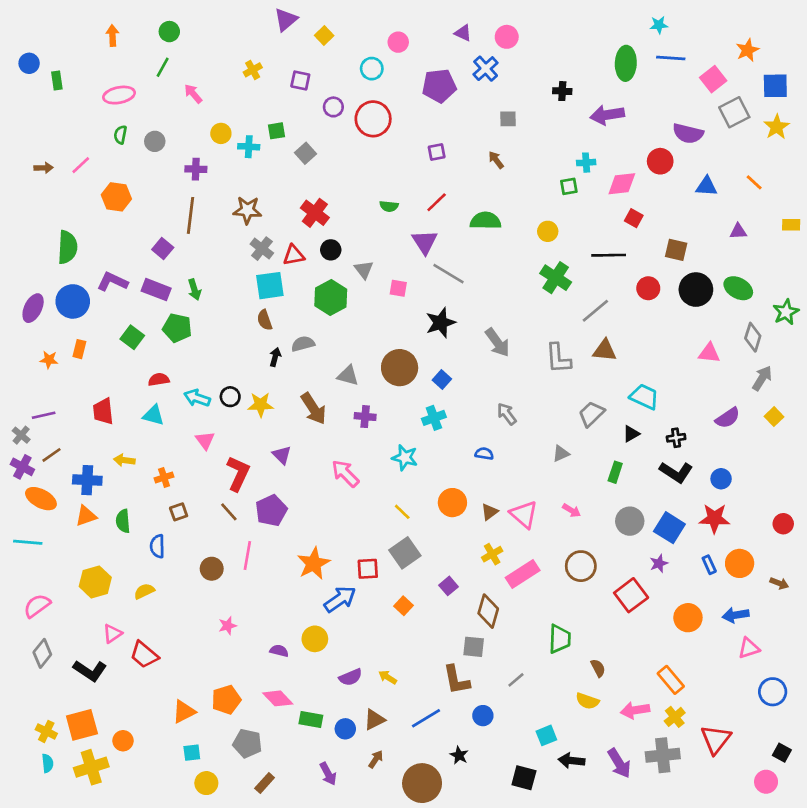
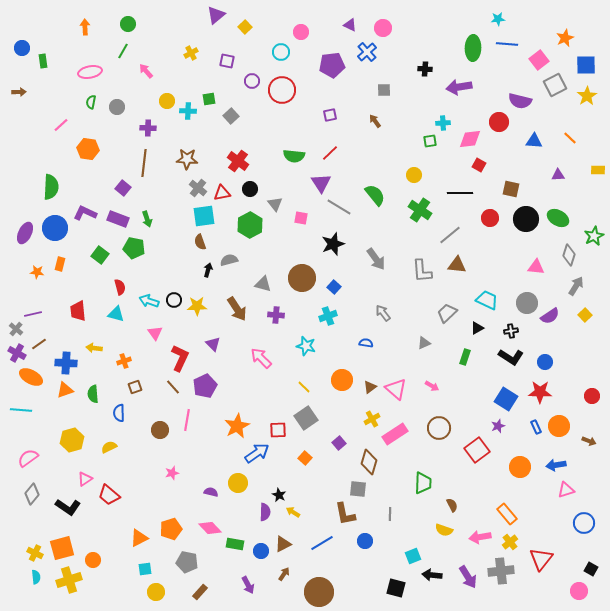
brown arrow: (44, 168) -> (19, 92), moved
green semicircle: (389, 206) -> (294, 156), size x1.5
green semicircle: (486, 221) -> (375, 195), moved, turned 50
red semicircle: (159, 380) -> (120, 287), turned 84
gray circle: (630, 521) -> (527, 303), moved
purple semicircle: (351, 677) -> (265, 512), turned -66
gray line: (516, 680) -> (390, 514), turned -48
black star: (459, 755) -> (279, 495), moved

